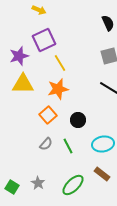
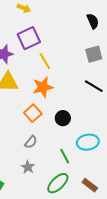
green line: (68, 146) -> (65, 156), moved
brown rectangle: (102, 174) -> (90, 185), moved
gray star: (38, 183) -> (28, 167), moved

